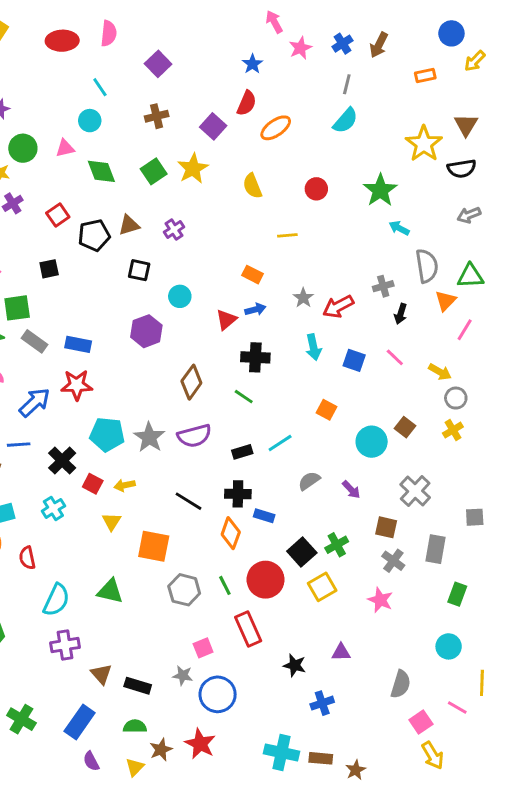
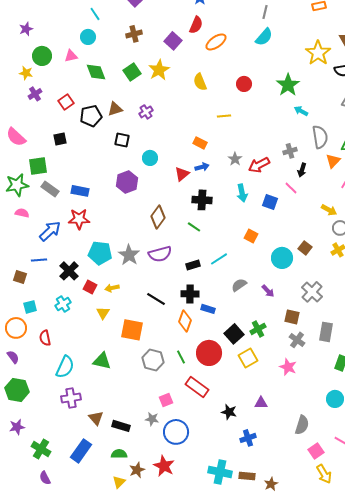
pink line: (395, 357) -> (291, 188), moved
red rectangle: (248, 629) -> (197, 387), turned -30
purple semicircle: (91, 761) -> (45, 478), moved

